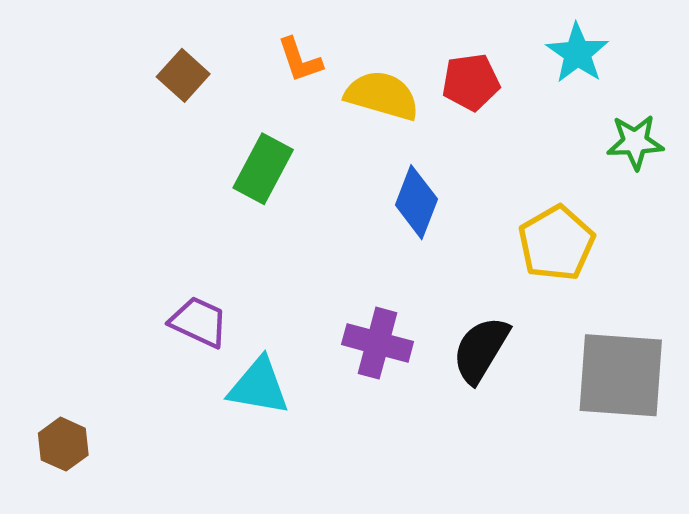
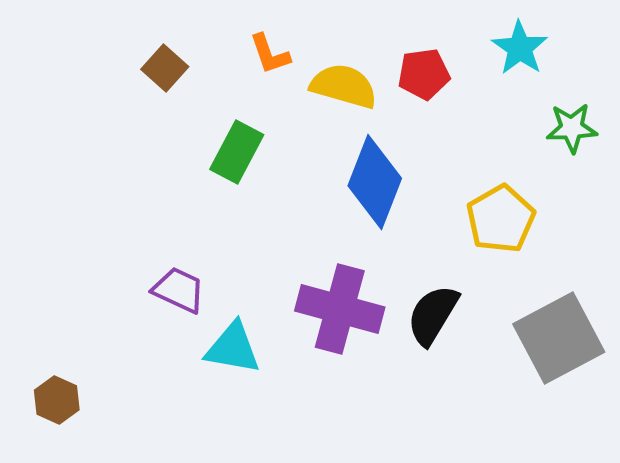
blue diamond: (416, 202) -> (375, 182), size x1.4
purple cross: (378, 343) -> (340, 309), size x1.4
gray square: (621, 375) -> (559, 338), turned -32

